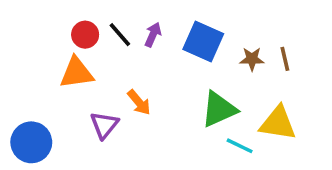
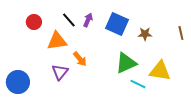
red circle: (85, 35) -> (34, 22), moved
brown line: (285, 59) -> (181, 33), moved
orange triangle: (76, 73) -> (57, 41), moved

